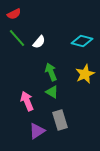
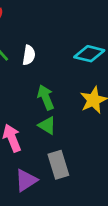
white semicircle: (39, 42) -> (29, 55), turned -32

